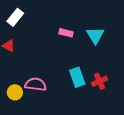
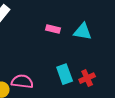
cyan triangle: (95, 35) -> (83, 32), turned -48

